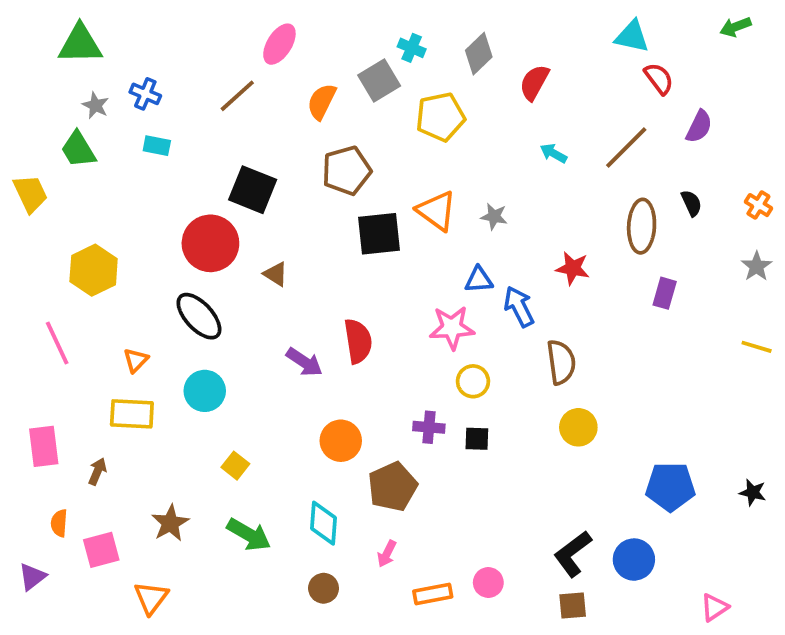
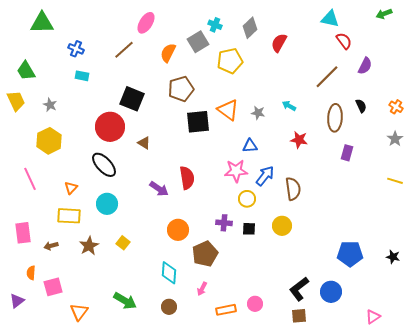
gray star: (96, 105) -> (50, 105), moved
green trapezoid: (78, 149) -> (26, 71), moved
cyan arrow: (553, 153) -> (289, 106), moved
blue arrow: (519, 307) -> (265, 176), moved, turned 65
yellow circle: (578, 427) -> (282, 226), moved
brown arrow: (97, 471) -> (51, 246), turned -128
brown star: (170, 523) -> (89, 246), moved
green arrow: (249, 535) -> (125, 301), moved

